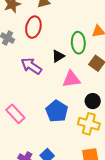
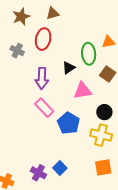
purple arrow: (31, 66) -> (42, 78), turned -120
pink rectangle: (15, 114) -> (44, 108), moved

